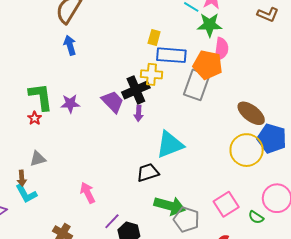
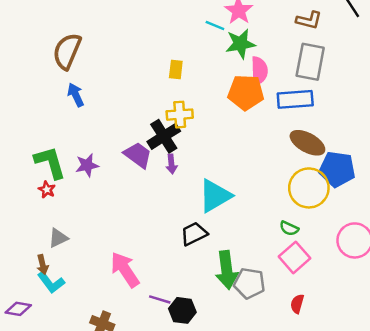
blue rectangle: (171, 55) -> (295, 99), moved
gray rectangle: (197, 85) -> (310, 62), moved
pink arrow: (88, 193) -> (125, 270), size x1.4
green arrow: (170, 206) -> (227, 270), turned 76
green semicircle: (256, 217) -> (289, 228), moved
purple line: (112, 221) -> (160, 299), turned 72

